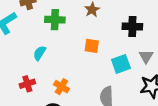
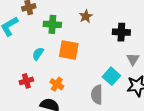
orange square: (92, 46) -> (69, 50), moved, size x1.5
cyan square: (121, 64) -> (111, 76), moved, turned -30

